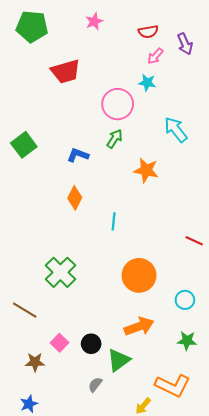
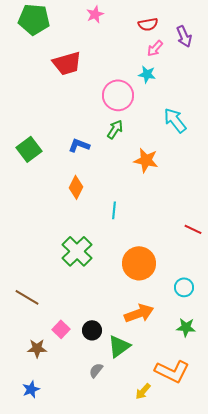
green square: (24, 145) -> (29, 149), moved
green cross: (60, 272) -> (77, 251), moved

